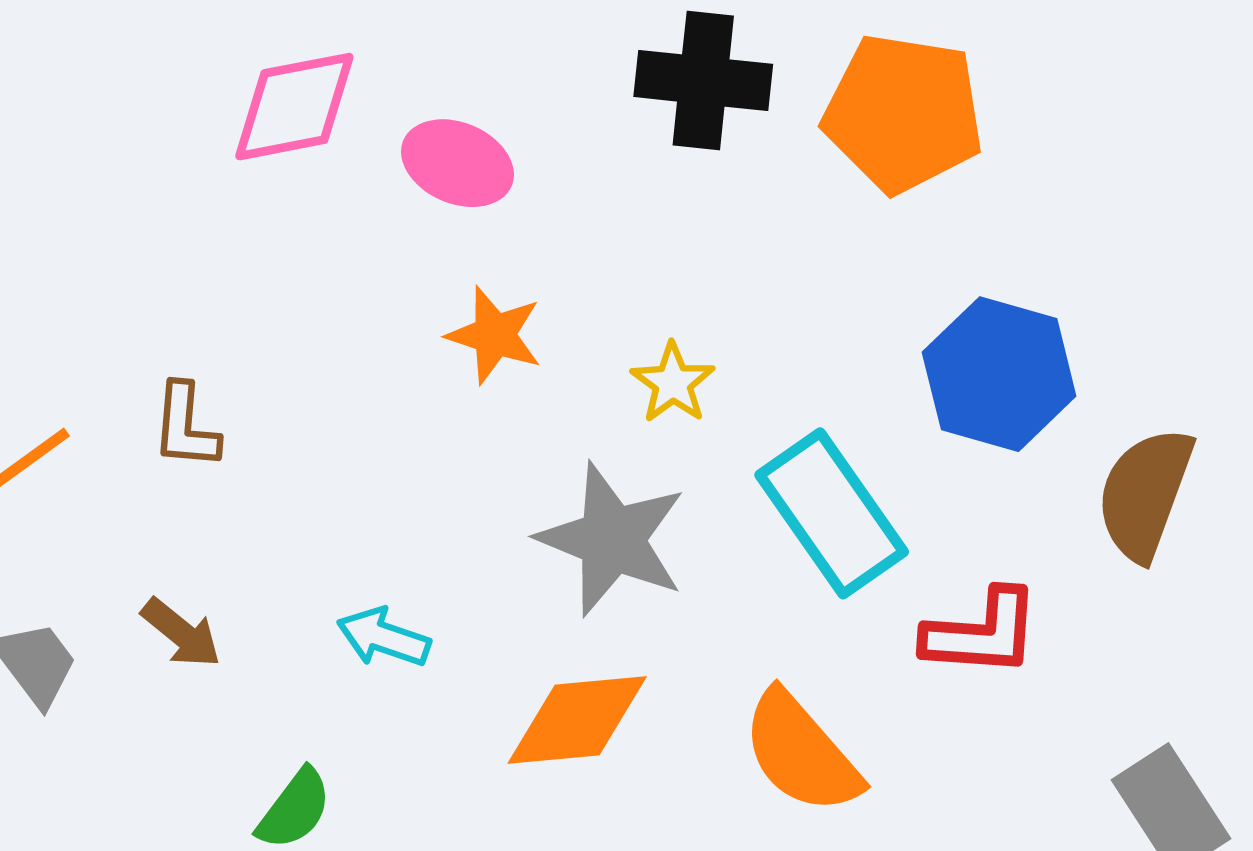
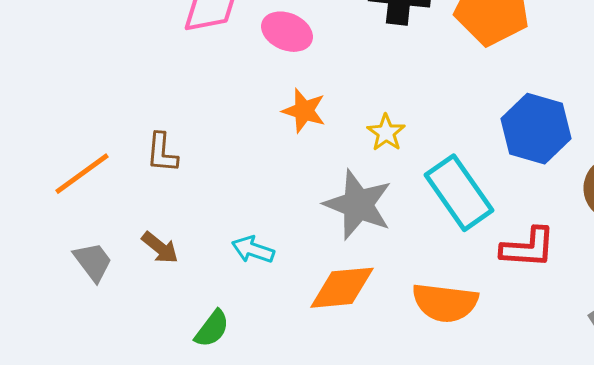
orange semicircle: (801, 753) -> (445, 303), turned -42

